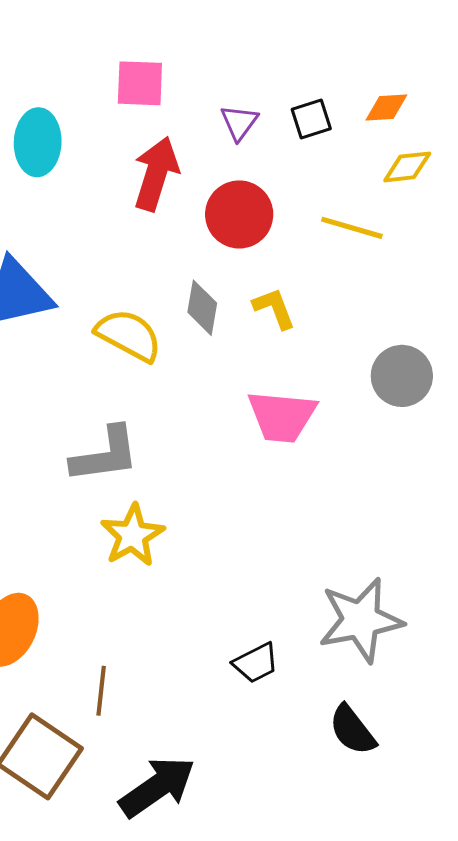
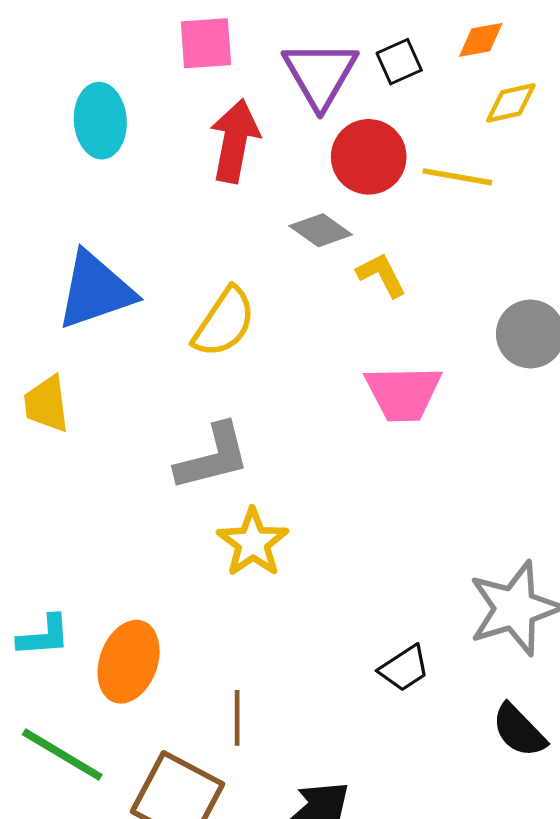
purple triangle: (239, 122) -> (320, 74), size x1.8
red circle: (239, 214) -> (369, 157), moved
gray diamond: (202, 308) -> (321, 230), moved, turned -58
yellow semicircle: (129, 335) -> (224, 322), turned 102

